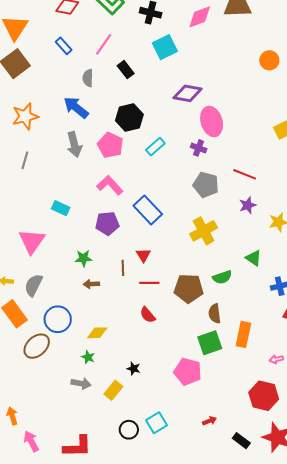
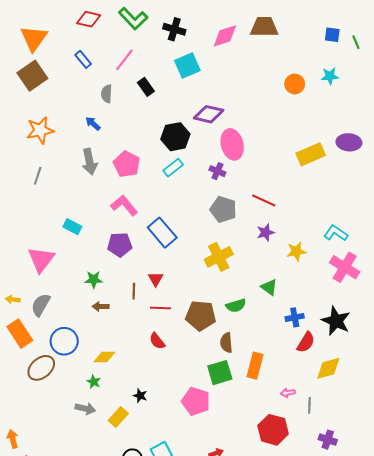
blue arrow: (76, 107) -> (93, 124), size x0.6
black hexagon: (129, 118) -> (175, 137), moved

